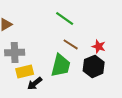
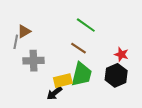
brown line: (71, 44) -> (78, 48), moved
yellow rectangle: (25, 71) -> (63, 81), moved

